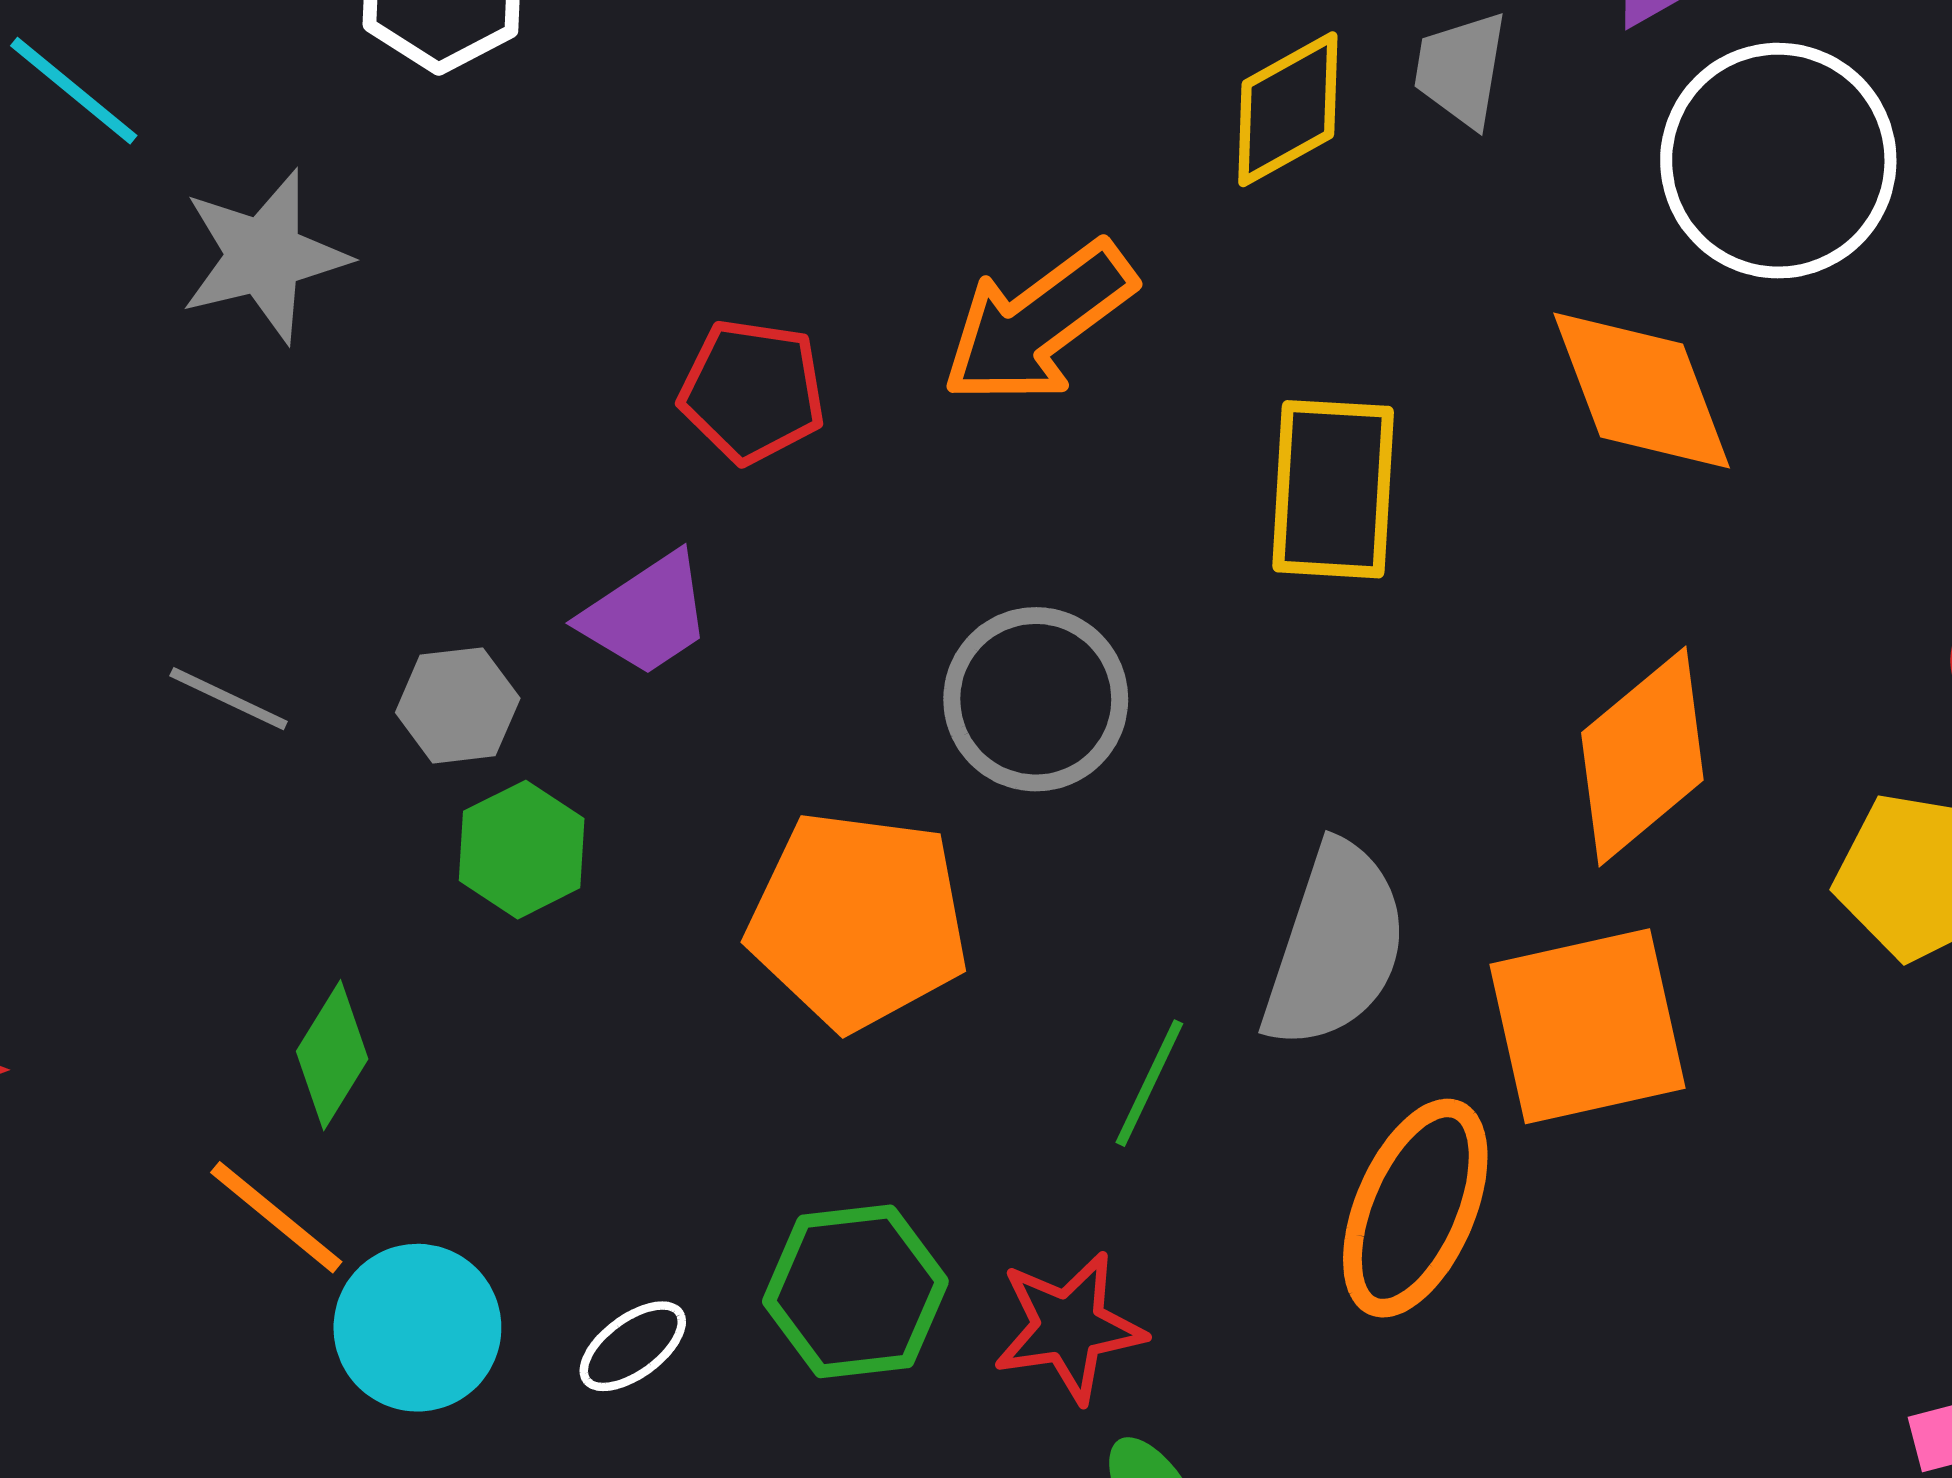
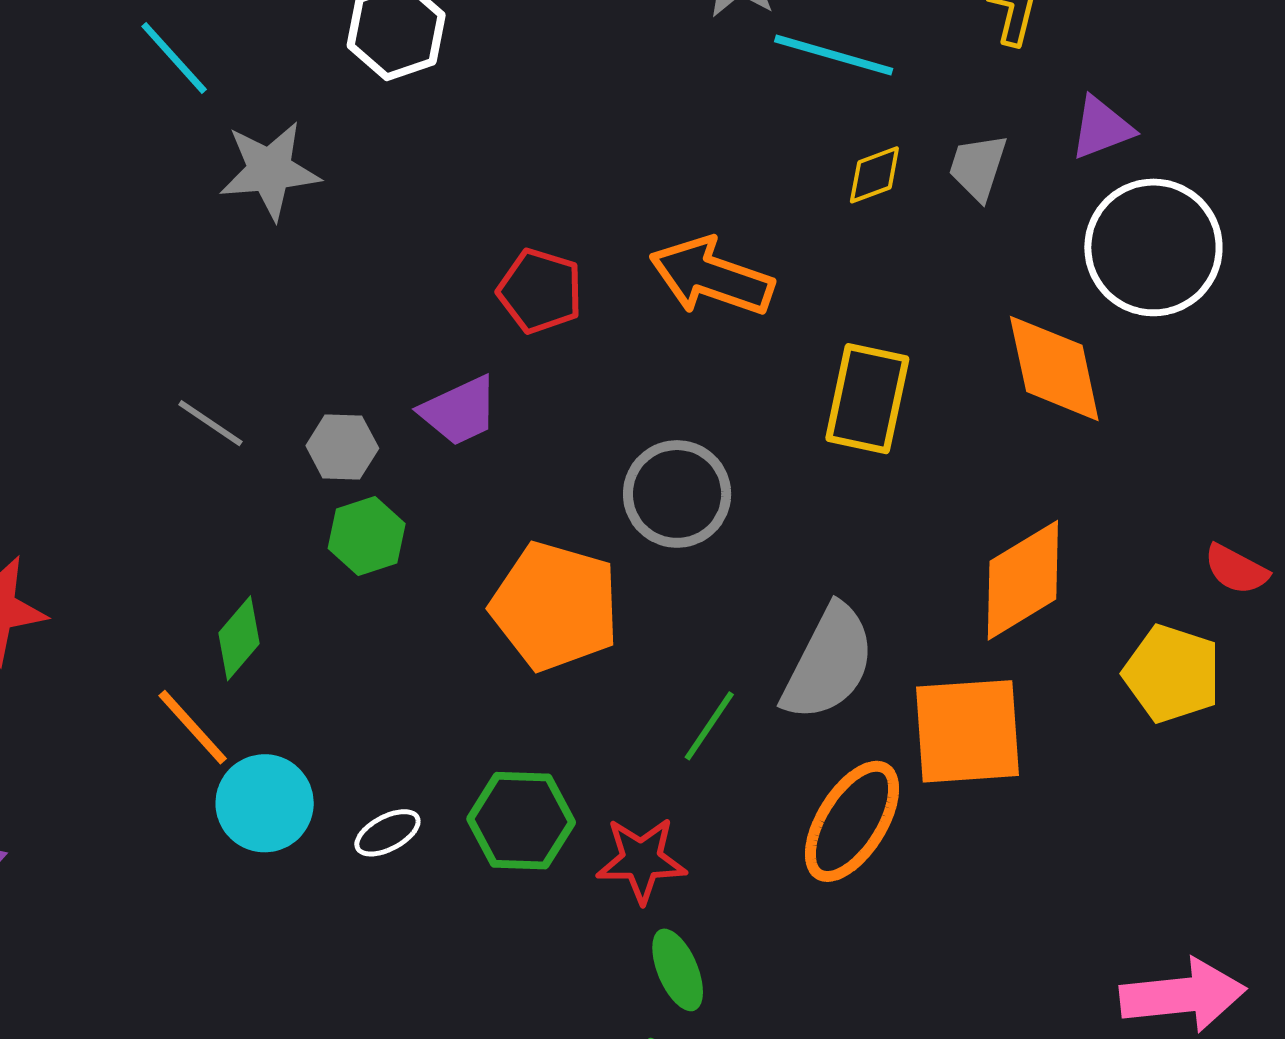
yellow diamond: (1288, 109) -> (874, 175), size x0.7
orange arrow: (1038, 323) -> (711, 277), turned 47

